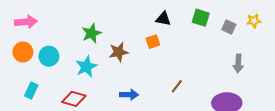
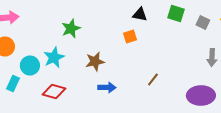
brown star: (119, 52) -> (95, 62), moved
cyan circle: (49, 56) -> (30, 66), moved
cyan star: (86, 67) -> (54, 58), moved

